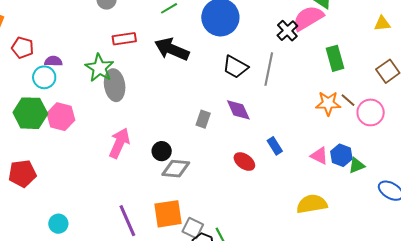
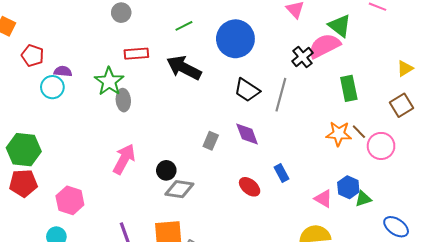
yellow triangle: (382, 24) -> (405, 68), moved, turned -30
gray ellipse: (115, 85) -> (123, 100), size x0.7
green hexagon: (30, 113) -> (24, 150), moved
pink hexagon: (61, 117) -> (70, 200), moved
pink triangle: (319, 156) -> (323, 199), moved

